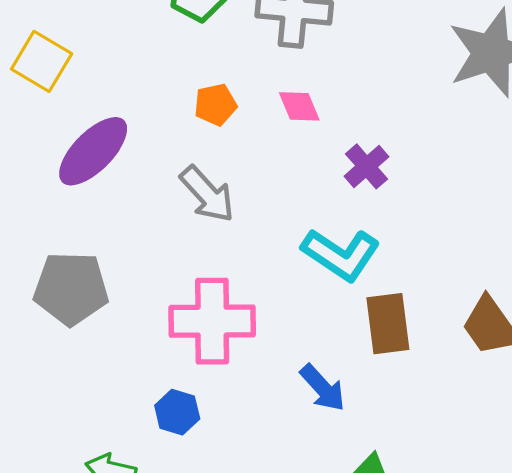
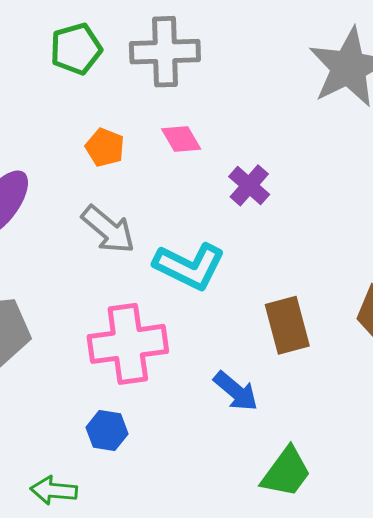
orange pentagon: (215, 105) -> (105, 147), turned -30
cyan L-shape: (341, 254) -> (189, 266), moved

